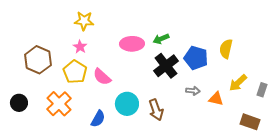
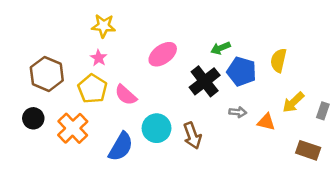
green arrow: (161, 39) -> (221, 48), moved
pink ellipse: (132, 44) -> (163, 54), turned -35
black circle: (19, 103) -> (33, 118), moved
blue semicircle: (98, 119) -> (121, 147), size x1.4

